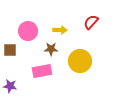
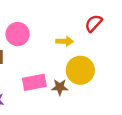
yellow arrow: (60, 30) -> (65, 41), moved
brown star: (51, 49) -> (60, 87), moved

